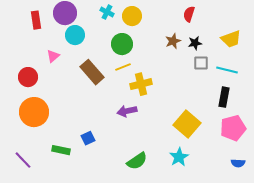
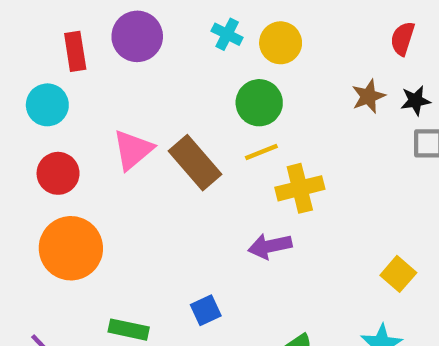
cyan circle: (75, 35) -> (47, 105), moved
pink triangle: (53, 56) -> (133, 150), moved, size x1.5
yellow square: (187, 124) -> (398, 274), size x0.6
blue square: (88, 138) -> (206, 310), moved

